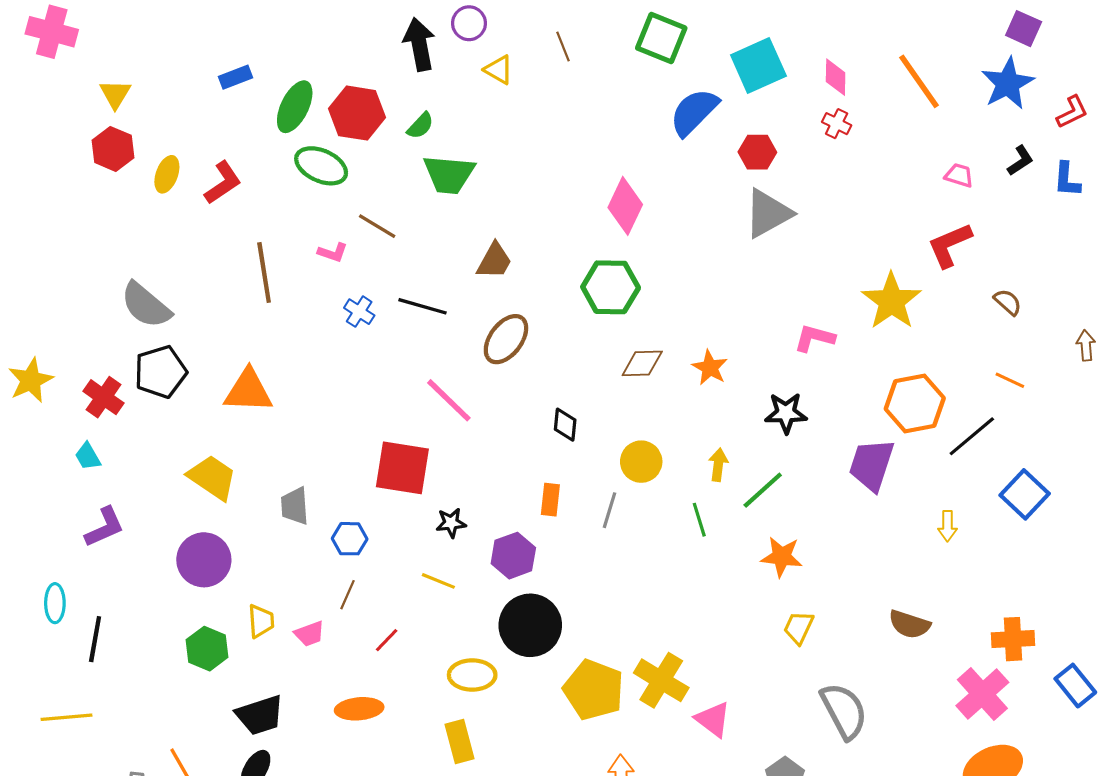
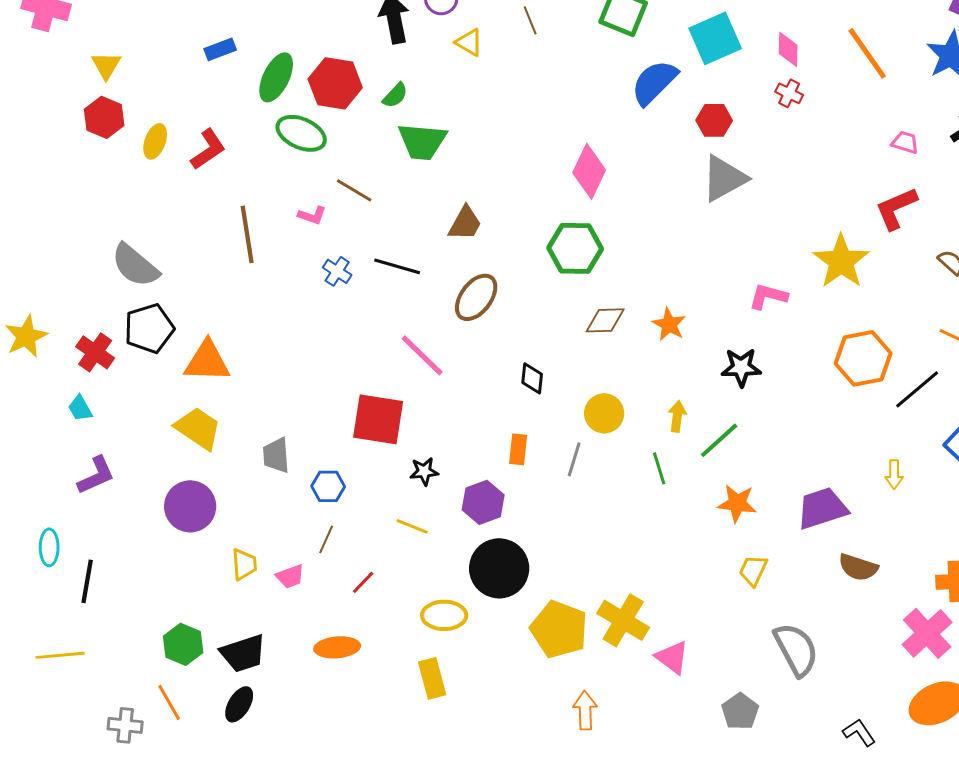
orange triangle: (248, 391) -> (207, 361), moved
purple trapezoid: (871, 465) -> (822, 508), moved, turned 54
green hexagon: (207, 649) -> (183, 644), moved

